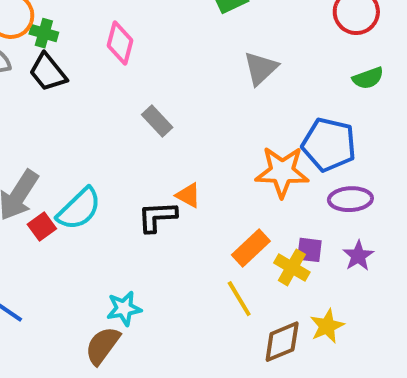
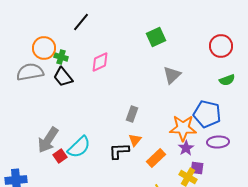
pink diamond: (120, 43) -> (100, 62), turned 50
gray rectangle: (157, 121) -> (132, 114), moved, turned 63
orange triangle: (188, 195) -> (135, 140), turned 40
orange rectangle: (251, 248) -> (156, 158), moved
purple star: (358, 256) -> (186, 148), moved

